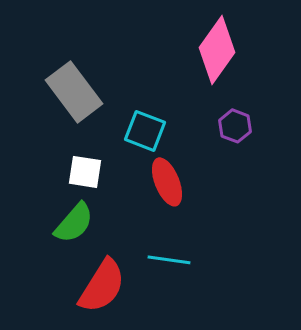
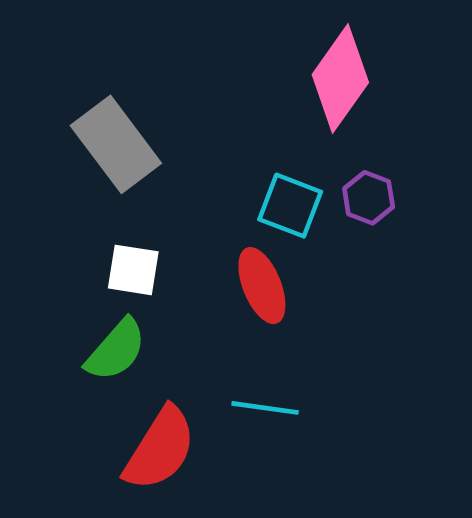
cyan square: (145, 131) -> (290, 206), moved

